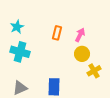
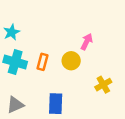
orange rectangle: (57, 33) -> (43, 62), moved
yellow circle: (82, 54) -> (71, 61), moved

